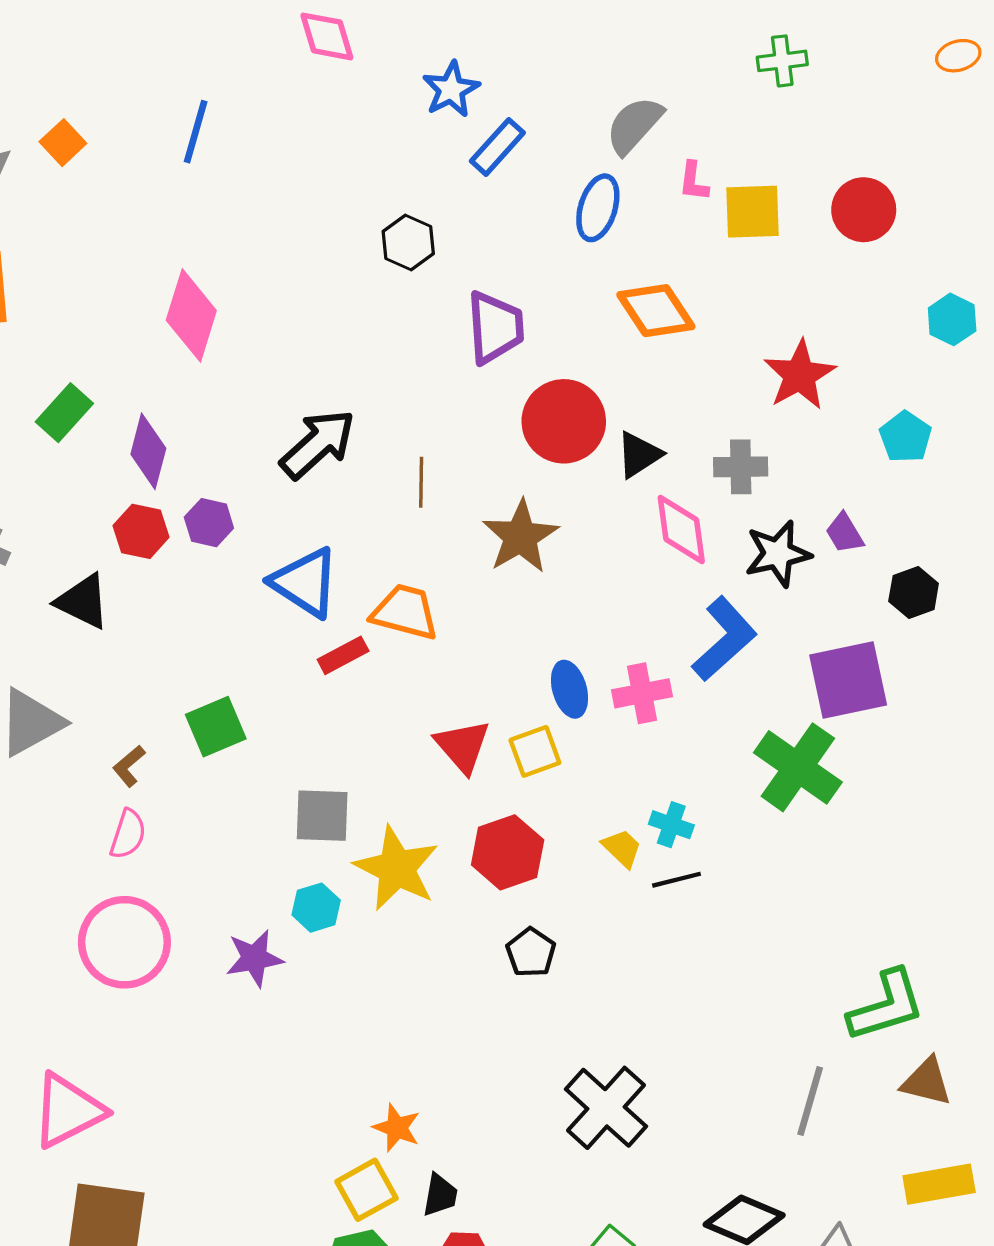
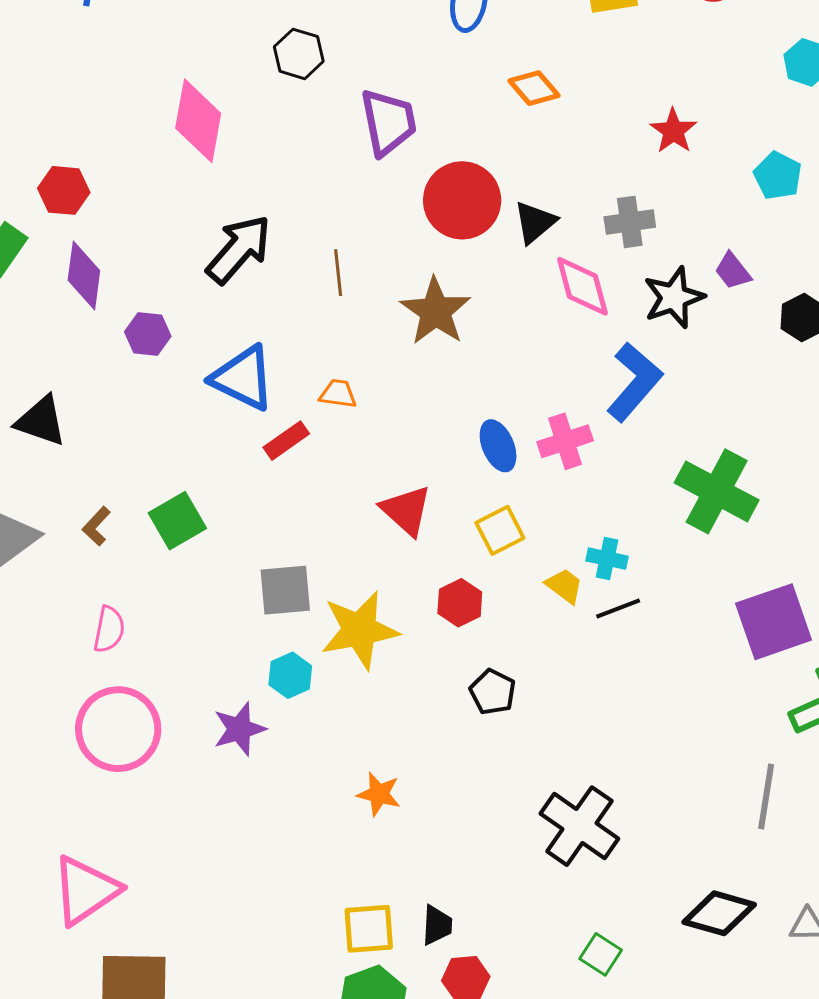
orange diamond: (656, 311) -> (534, 88), size x0.7
pink diamond: (191, 315) -> (198, 121), moved
red star: (800, 375) -> (673, 131), size x0.7
red hexagon: (141, 531) -> (64, 190), moved
orange trapezoid: (405, 612) -> (338, 394), size x0.6
purple square: (848, 680) -> (774, 622), moved
yellow square: (535, 751) -> (500, 530), moved
brown L-shape: (129, 766) -> (96, 526), moved
red hexagon: (508, 852) -> (460, 603), size x0.7
yellow star: (397, 868) -> (360, 630), turned -30
orange star: (397, 1128) -> (379, 794), moved
yellow square: (366, 1190) -> (369, 929), turned 32

